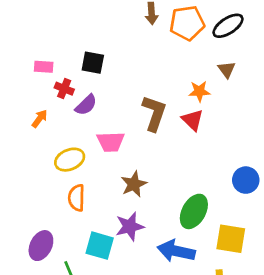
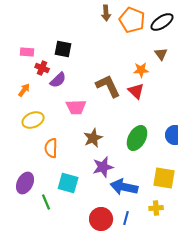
orange pentagon: (187, 23) -> (132, 20), turned 30
brown L-shape: (154, 113) -> (108, 86), turned -44
yellow ellipse: (70, 160) -> (33, 120), moved
green ellipse: (194, 211) -> (137, 138), moved
purple star: (130, 226) -> (103, 167), moved

